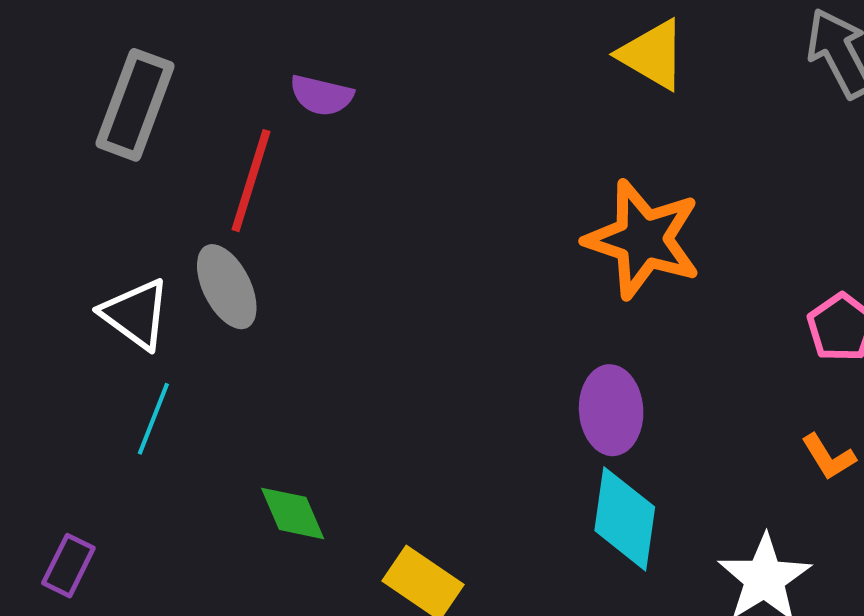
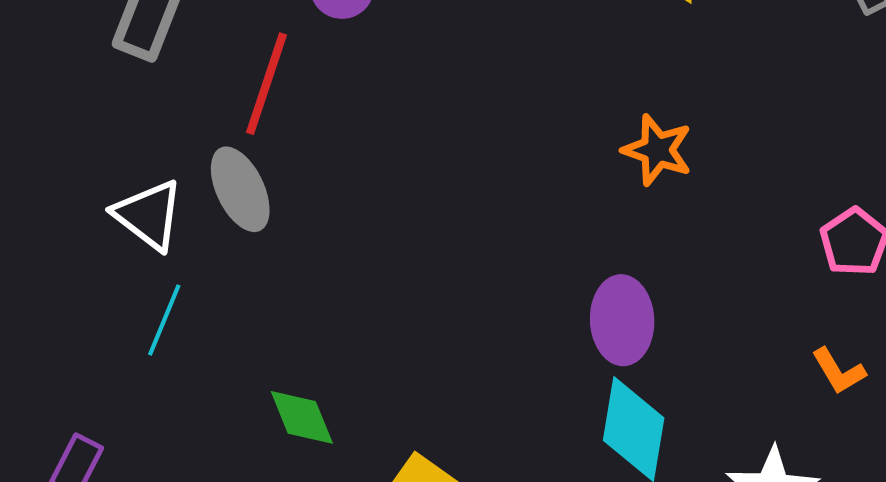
orange star: (643, 239) -> (657, 150), size x0.6

